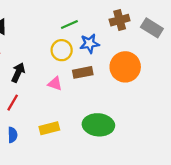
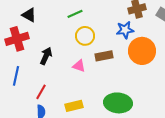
green line: (69, 25) -> (75, 14), moved
blue star: (89, 43) -> (125, 30), moved
red line: (13, 103) -> (41, 92), moved

